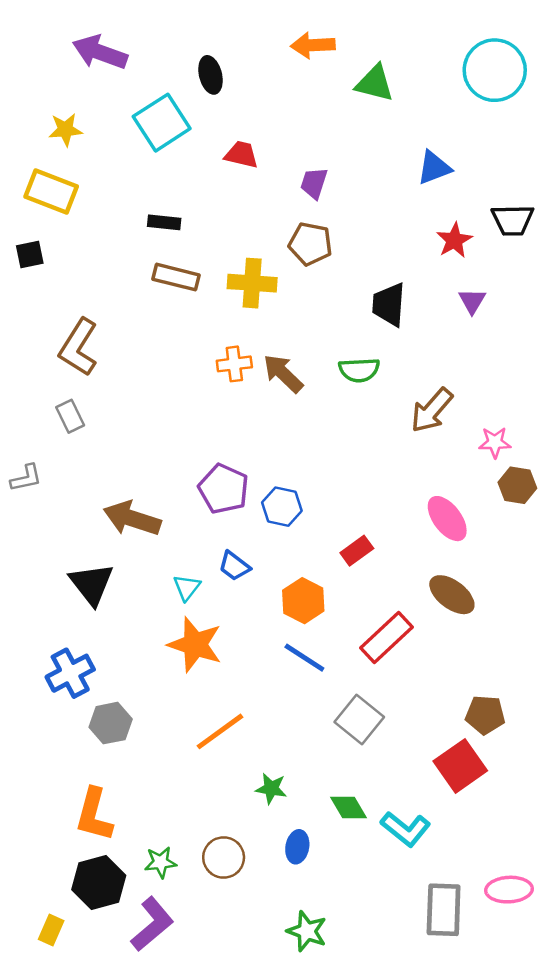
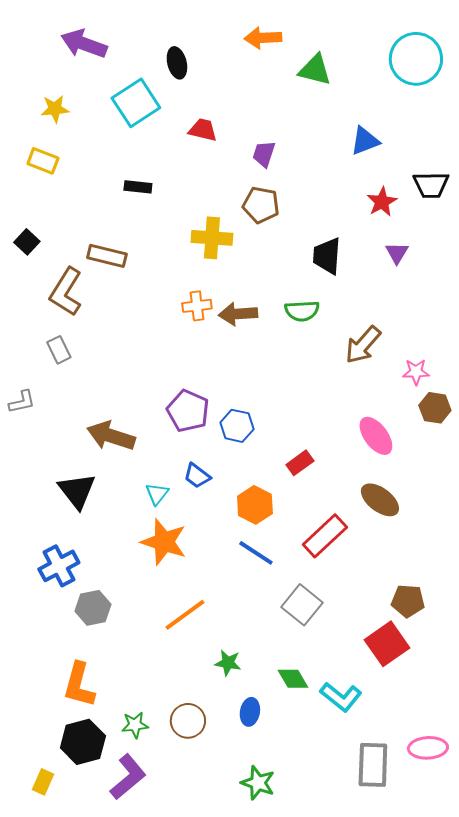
yellow rectangle: (51, 191) -> (43, 161), size x0.7
black square: (30, 255) -> (27, 242), moved, turned -35
brown rectangle: (176, 277) -> (107, 256), moved
brown arrow: (283, 373) -> (238, 314), turned -48

